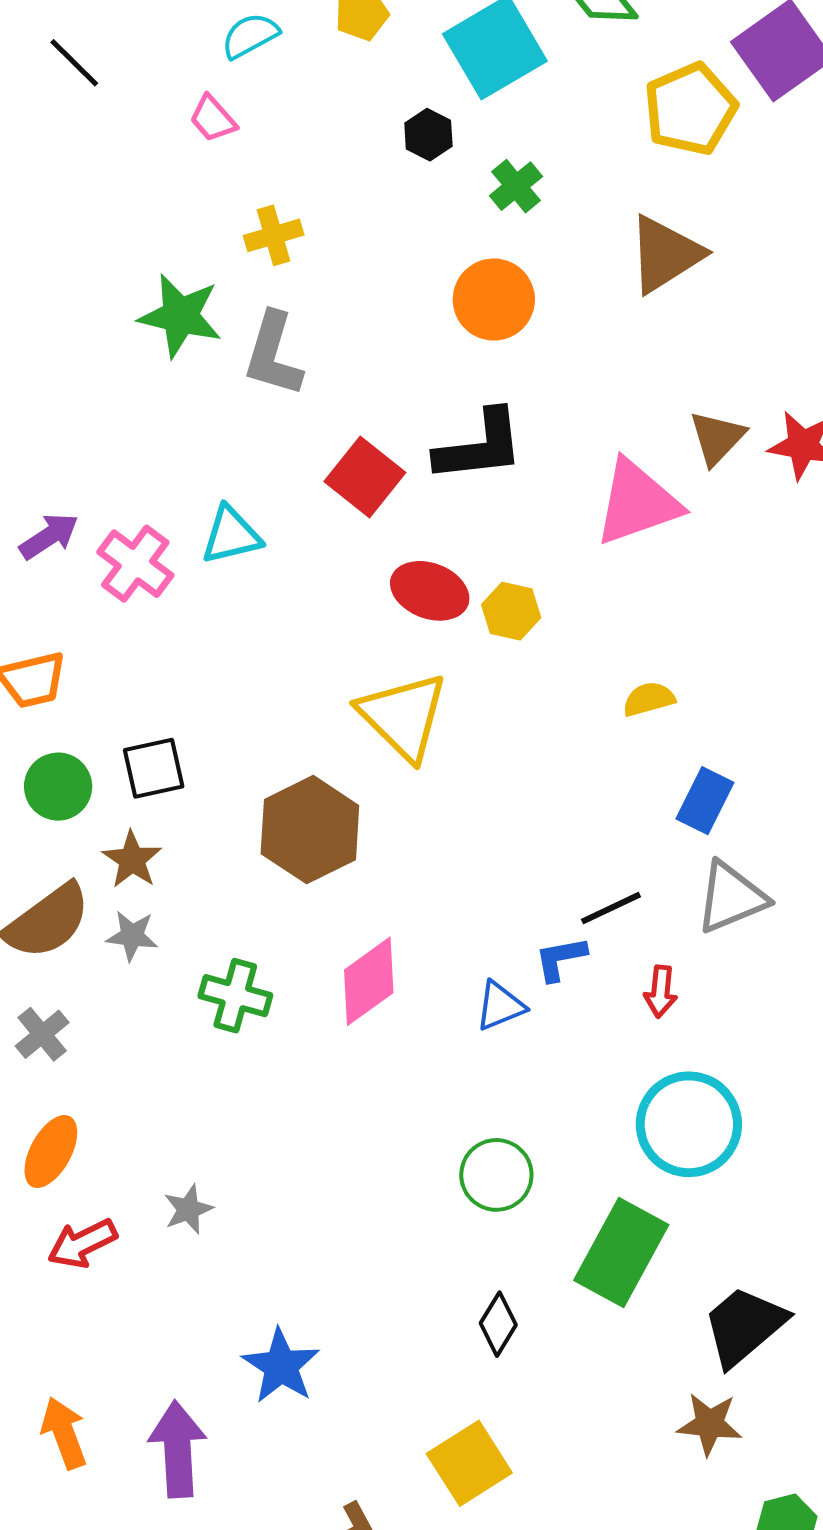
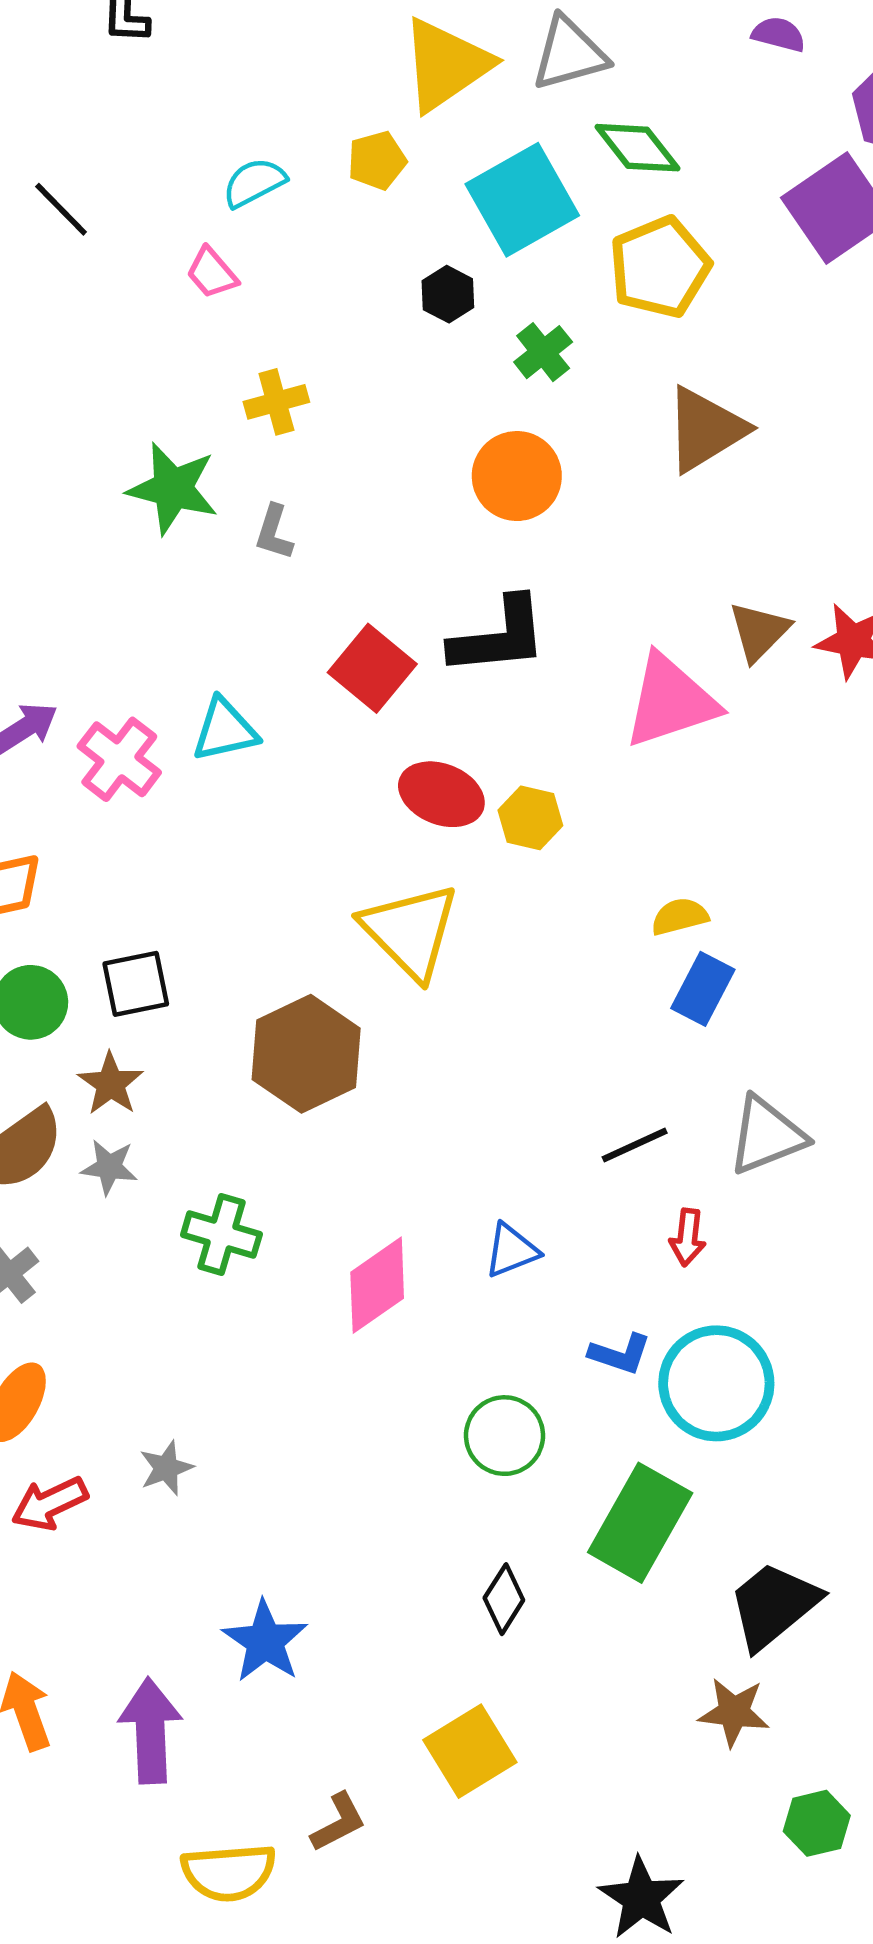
yellow pentagon: (690, 109) -> (660, 267), moved
gray L-shape: (273, 354) -> (274, 532), size x0.6
blue rectangle: (705, 801) -> (703, 989), moved
blue L-shape: (560, 959) -> (620, 1354), moved, turned -152
pink diamond: (369, 981) -> (377, 1285), moved

